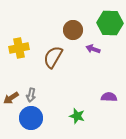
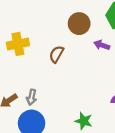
brown semicircle: (53, 57) -> (56, 54), size x0.7

